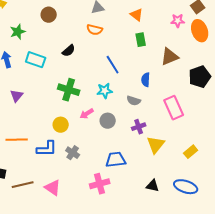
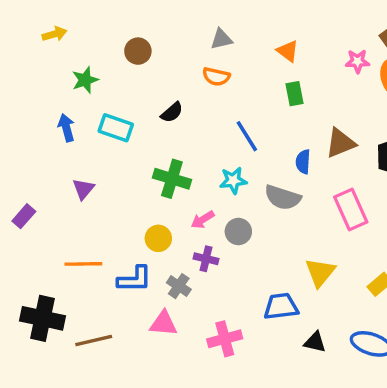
brown triangle: (170, 57) -> (340, 143), moved
gray semicircle: (134, 101) -> (283, 197), size x1.5
purple cross: (139, 127) -> (206, 259), moved, turned 32
blue trapezoid: (116, 160) -> (281, 306), moved
pink triangle: (53, 188) -> (163, 323), moved, turned -30

